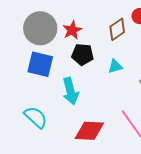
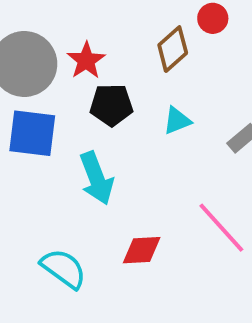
cyan semicircle: (36, 117) -> (64, 269), moved
red diamond: (89, 131) -> (142, 250), size x0.7

